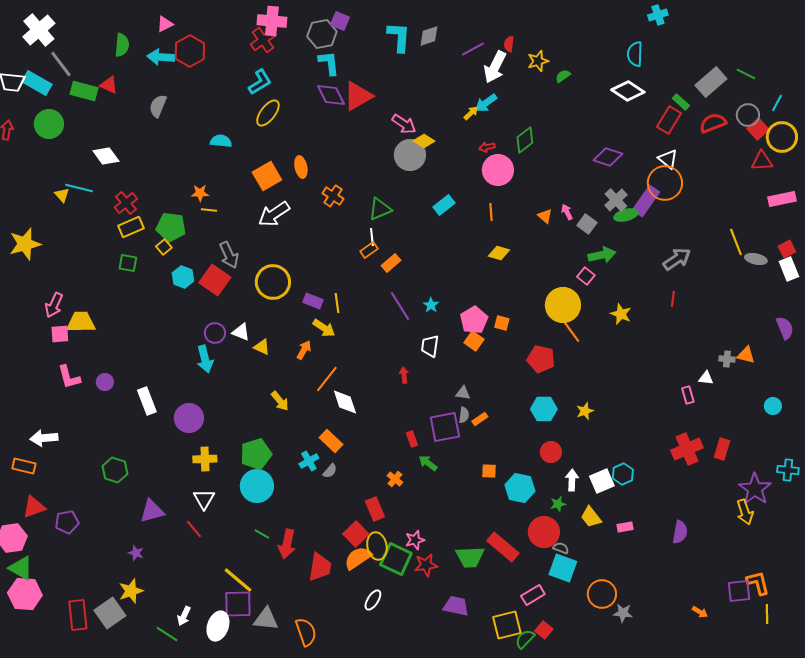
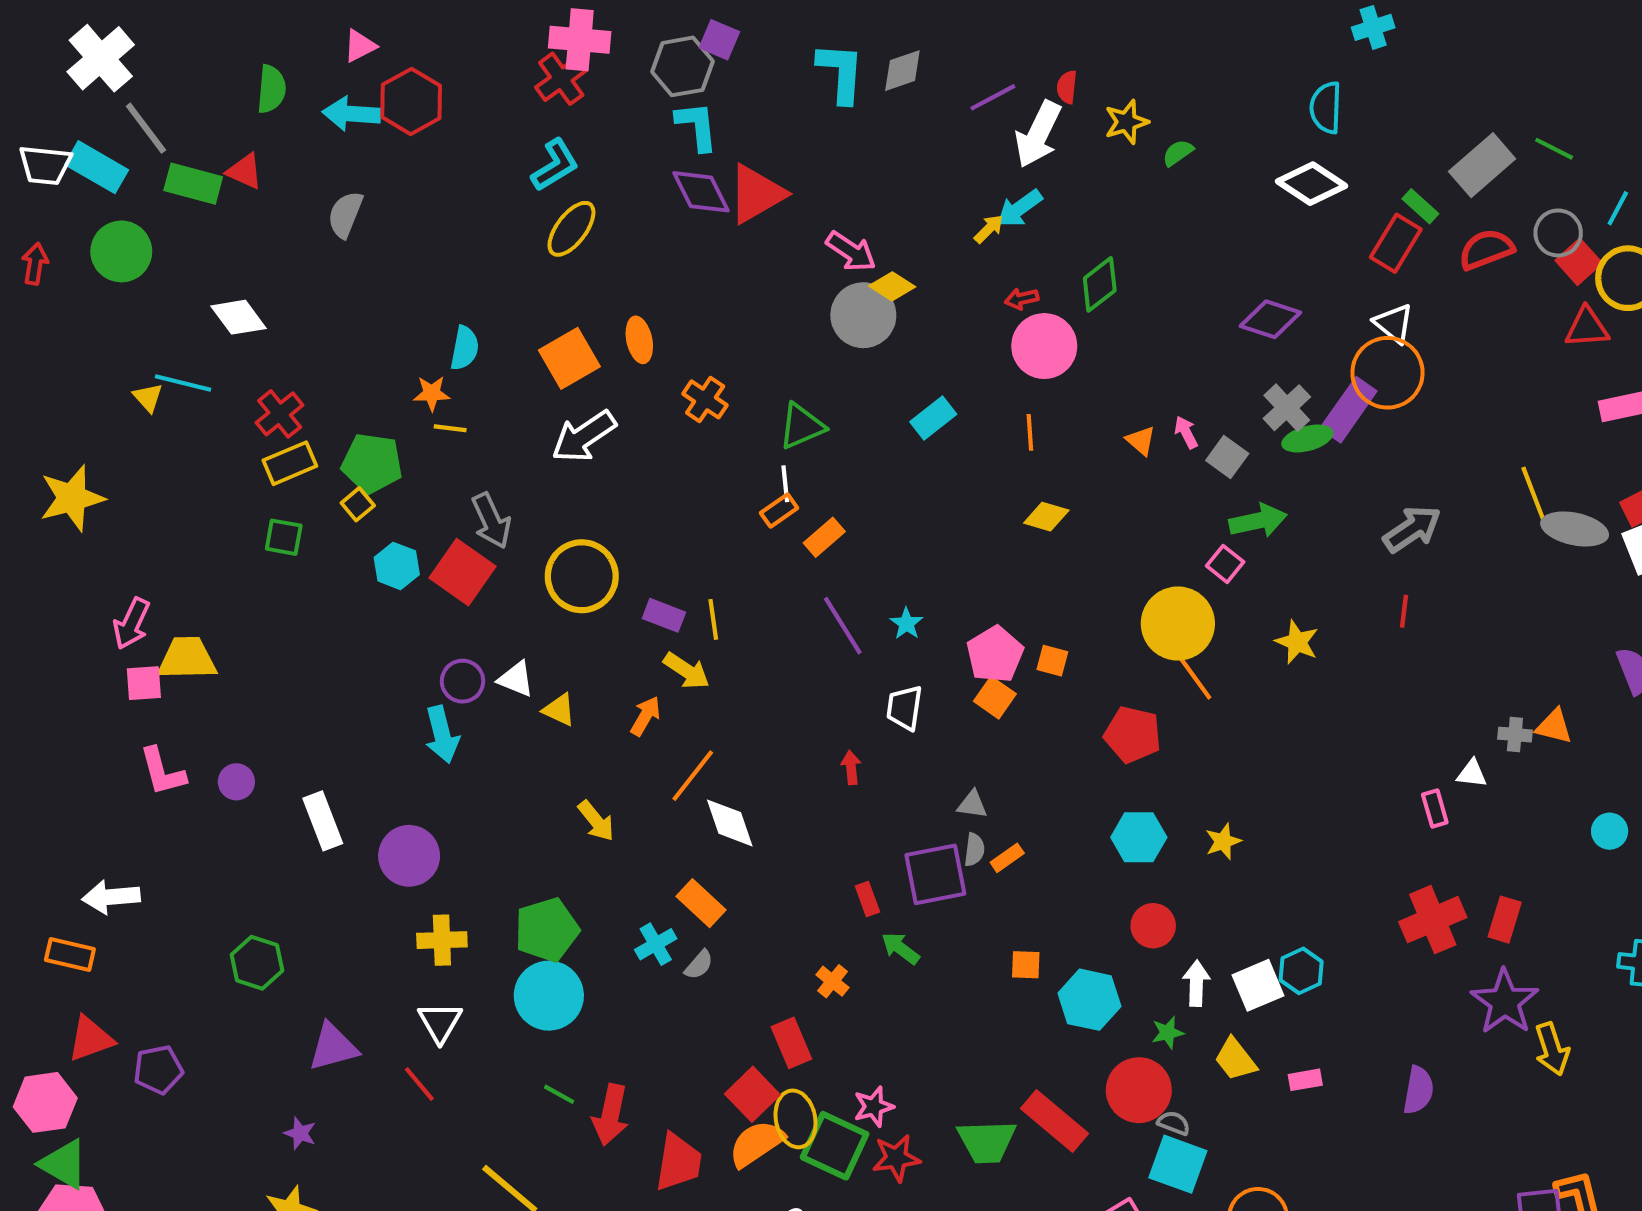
cyan semicircle: (221, 141) -> (465, 348), moved, turned 95
gray ellipse: (756, 259) -> (1575, 529), size x1.4
purple star: (755, 489) -> (1505, 1002), moved

